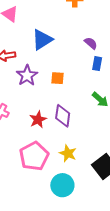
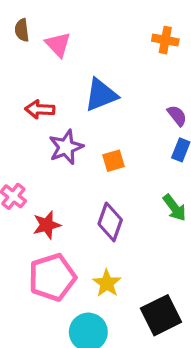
orange square: (57, 78) -> (113, 161), turned -32
red star: (38, 120) -> (47, 225), moved

